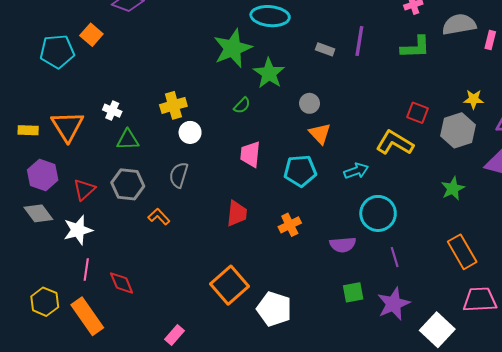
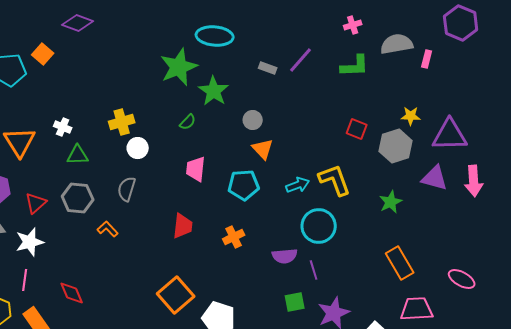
purple line: (359, 41) -> (301, 60), turned 32
yellow L-shape: (395, 143) -> (335, 180), moved, turned 39
purple line: (395, 257) -> (314, 270), moved
pink line: (86, 270) -> (25, 280), moved

